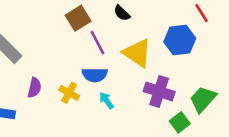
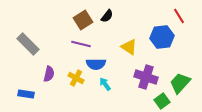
black semicircle: (122, 13) -> (107, 16), moved, turned -96
purple line: (97, 43) -> (81, 44), moved, turned -48
yellow triangle: (137, 53) -> (129, 47), size x0.7

